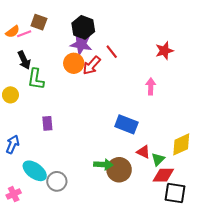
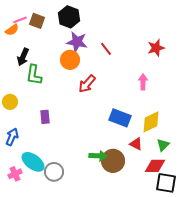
black hexagon: (83, 27) -> (69, 17), moved
pink line: (24, 34) -> (20, 20), moved
black arrow: (24, 60) -> (23, 57), turned 48
red arrow: (92, 65) -> (87, 84), moved
yellow circle: (10, 95) -> (10, 102), moved
yellow diamond: (181, 144) -> (151, 122), moved
green triangle: (158, 159) -> (163, 145), moved
pink cross: (14, 194) -> (15, 174), moved

